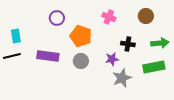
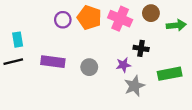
brown circle: (146, 16) -> (151, 13), moved
pink cross: (109, 17) -> (120, 19), size x1.5
orange pentagon: (81, 36) -> (89, 18), moved
green arrow: (160, 43) -> (176, 25), moved

